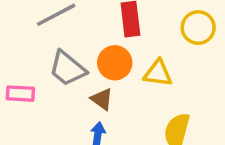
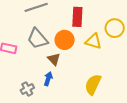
yellow triangle: (158, 73) -> (93, 41), moved

